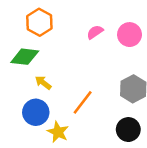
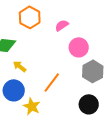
orange hexagon: (39, 22) -> (30, 17), moved
pink circle: (130, 35) -> (79, 47), moved

